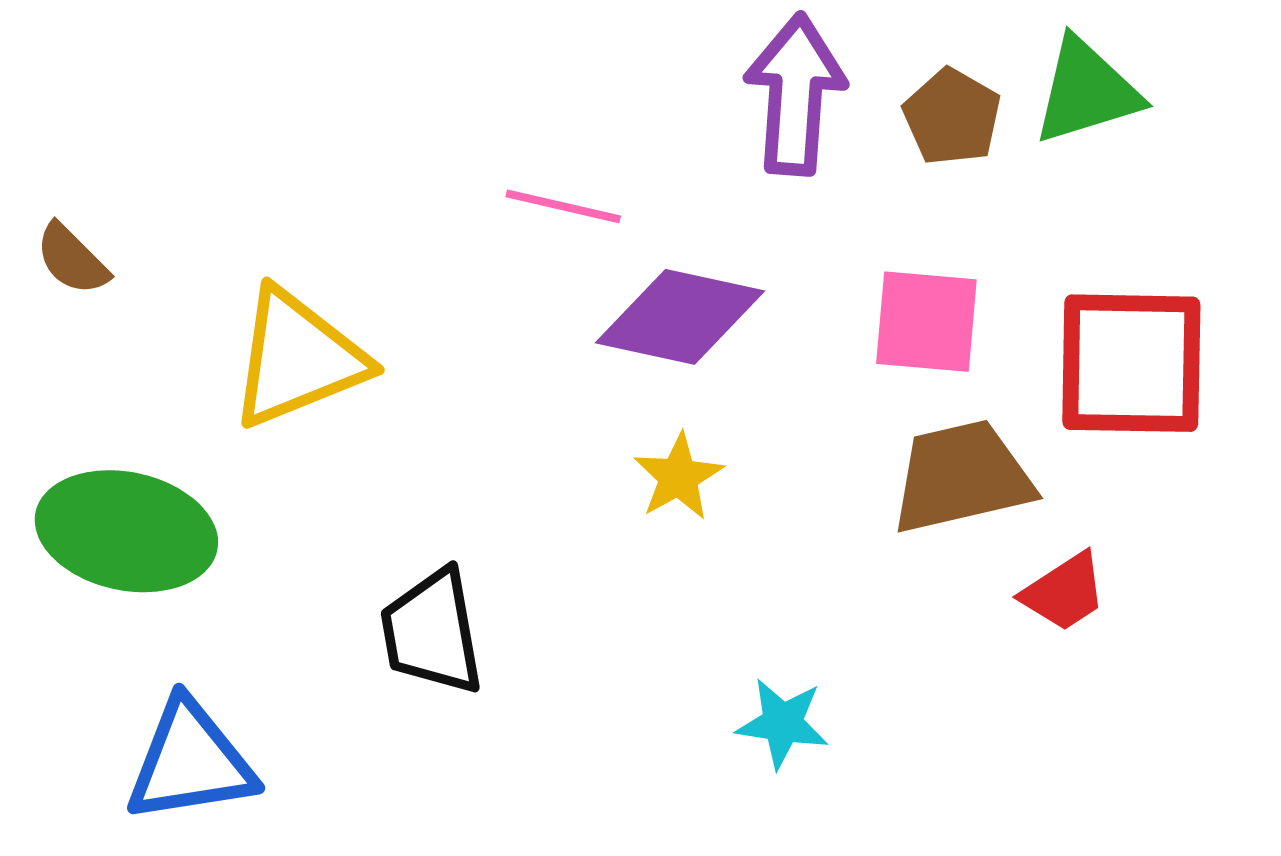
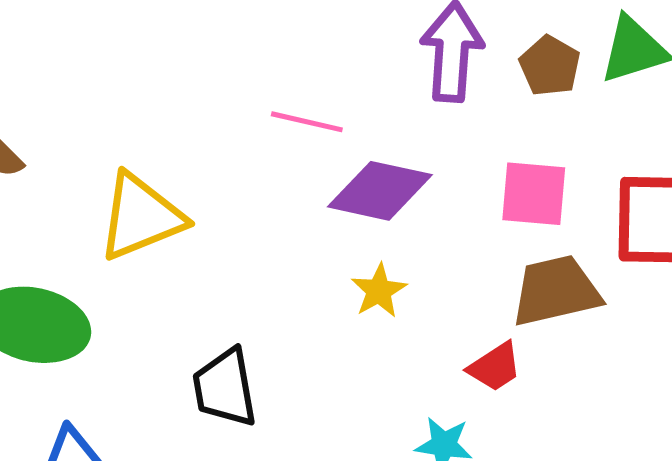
red trapezoid: (1064, 592) -> (495, 367), moved

